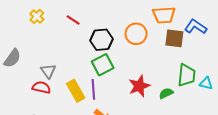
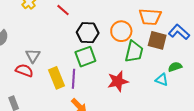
green trapezoid: (187, 75) -> (134, 52), moved
cyan triangle: (206, 83) -> (162, 80), moved
green semicircle: (166, 93) -> (175, 67), moved

